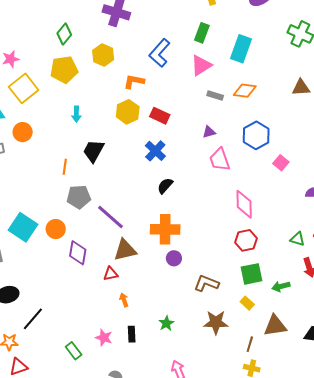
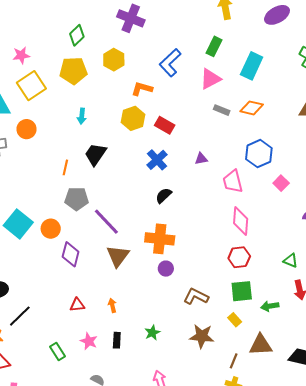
purple triangle: (209, 132) -> (201, 159), moved
pink trapezoid: (220, 160) -> (233, 181), moved
brown triangle: (125, 250) -> (118, 256), turned -45
red triangle: (111, 274) -> (77, 305), moved

